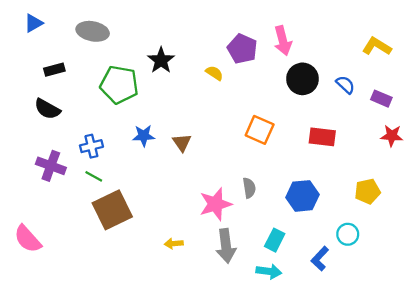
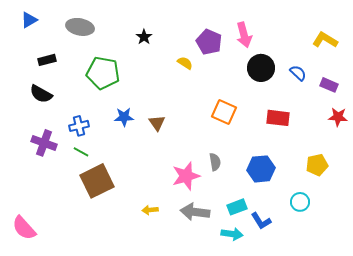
black star: (161, 60) -> (144, 37), moved, size x0.7
pink semicircle: (28, 239) -> (24, 228), moved
cyan rectangle: (275, 240) -> (237, 207), turned 42
gray arrow: (226, 246) -> (195, 212), turned 104
blue L-shape: (320, 259) -> (261, 221), moved, turned -75

